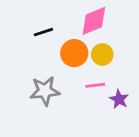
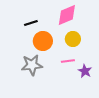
orange circle: (74, 53) -> (43, 41), moved

